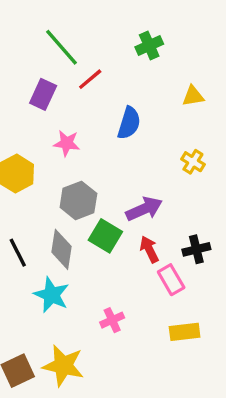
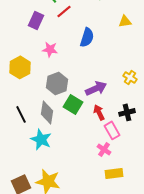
yellow cross: (193, 162) -> (130, 77), moved
pink cross: (112, 320) -> (104, 149), moved, turned -32
yellow rectangle: (185, 332) -> (114, 173), moved

